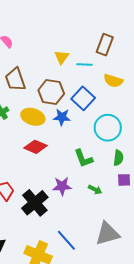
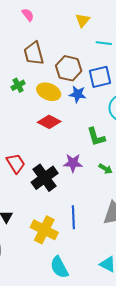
yellow triangle: (62, 57) -> (83, 20), moved
blue square: (83, 98) -> (100, 77), turned 30
blue line: (66, 240) -> (73, 217), turned 35

